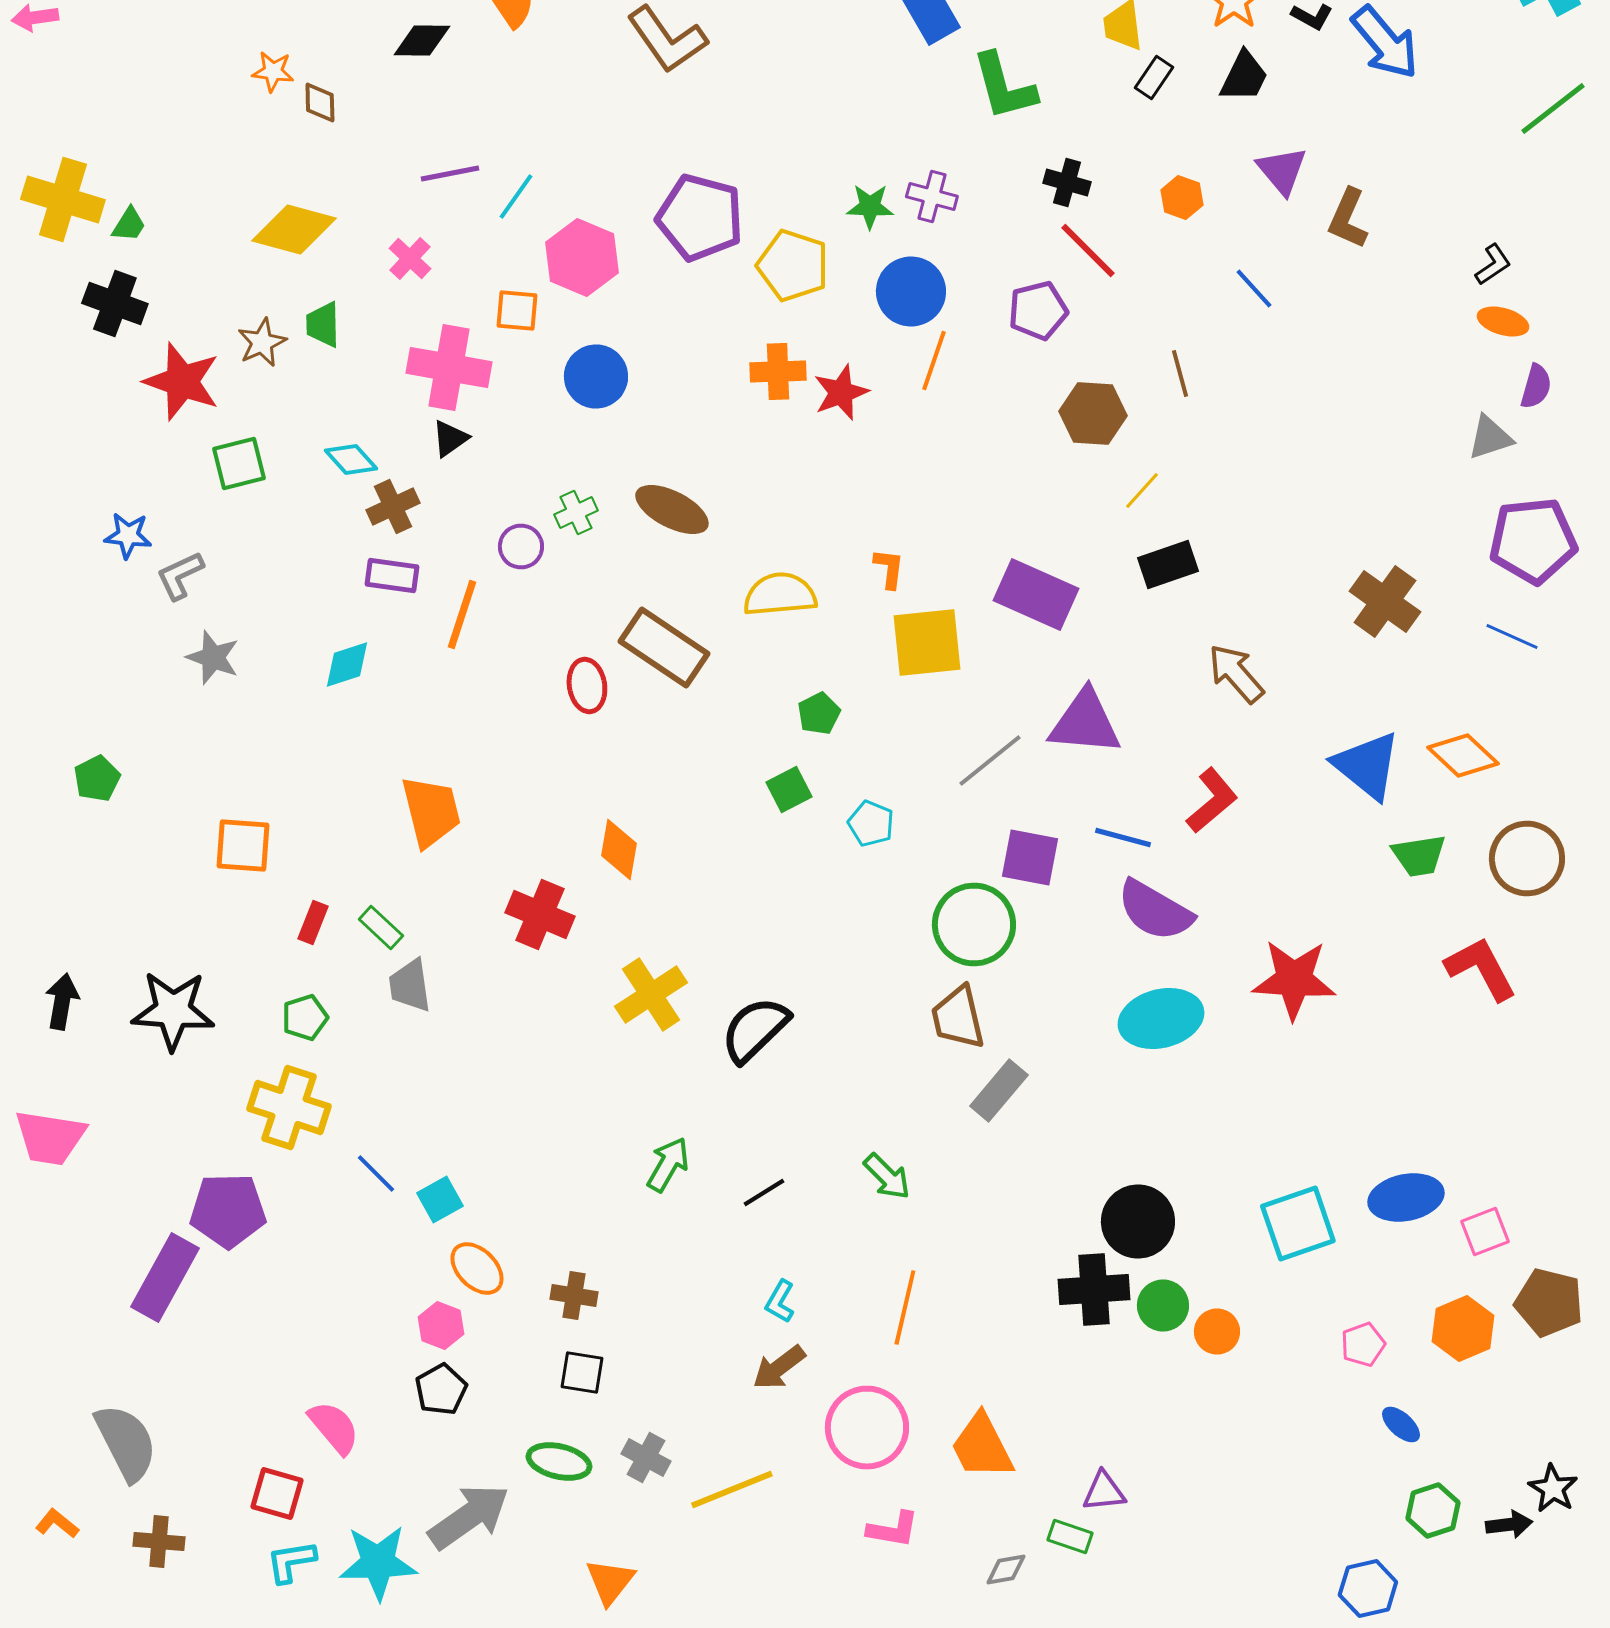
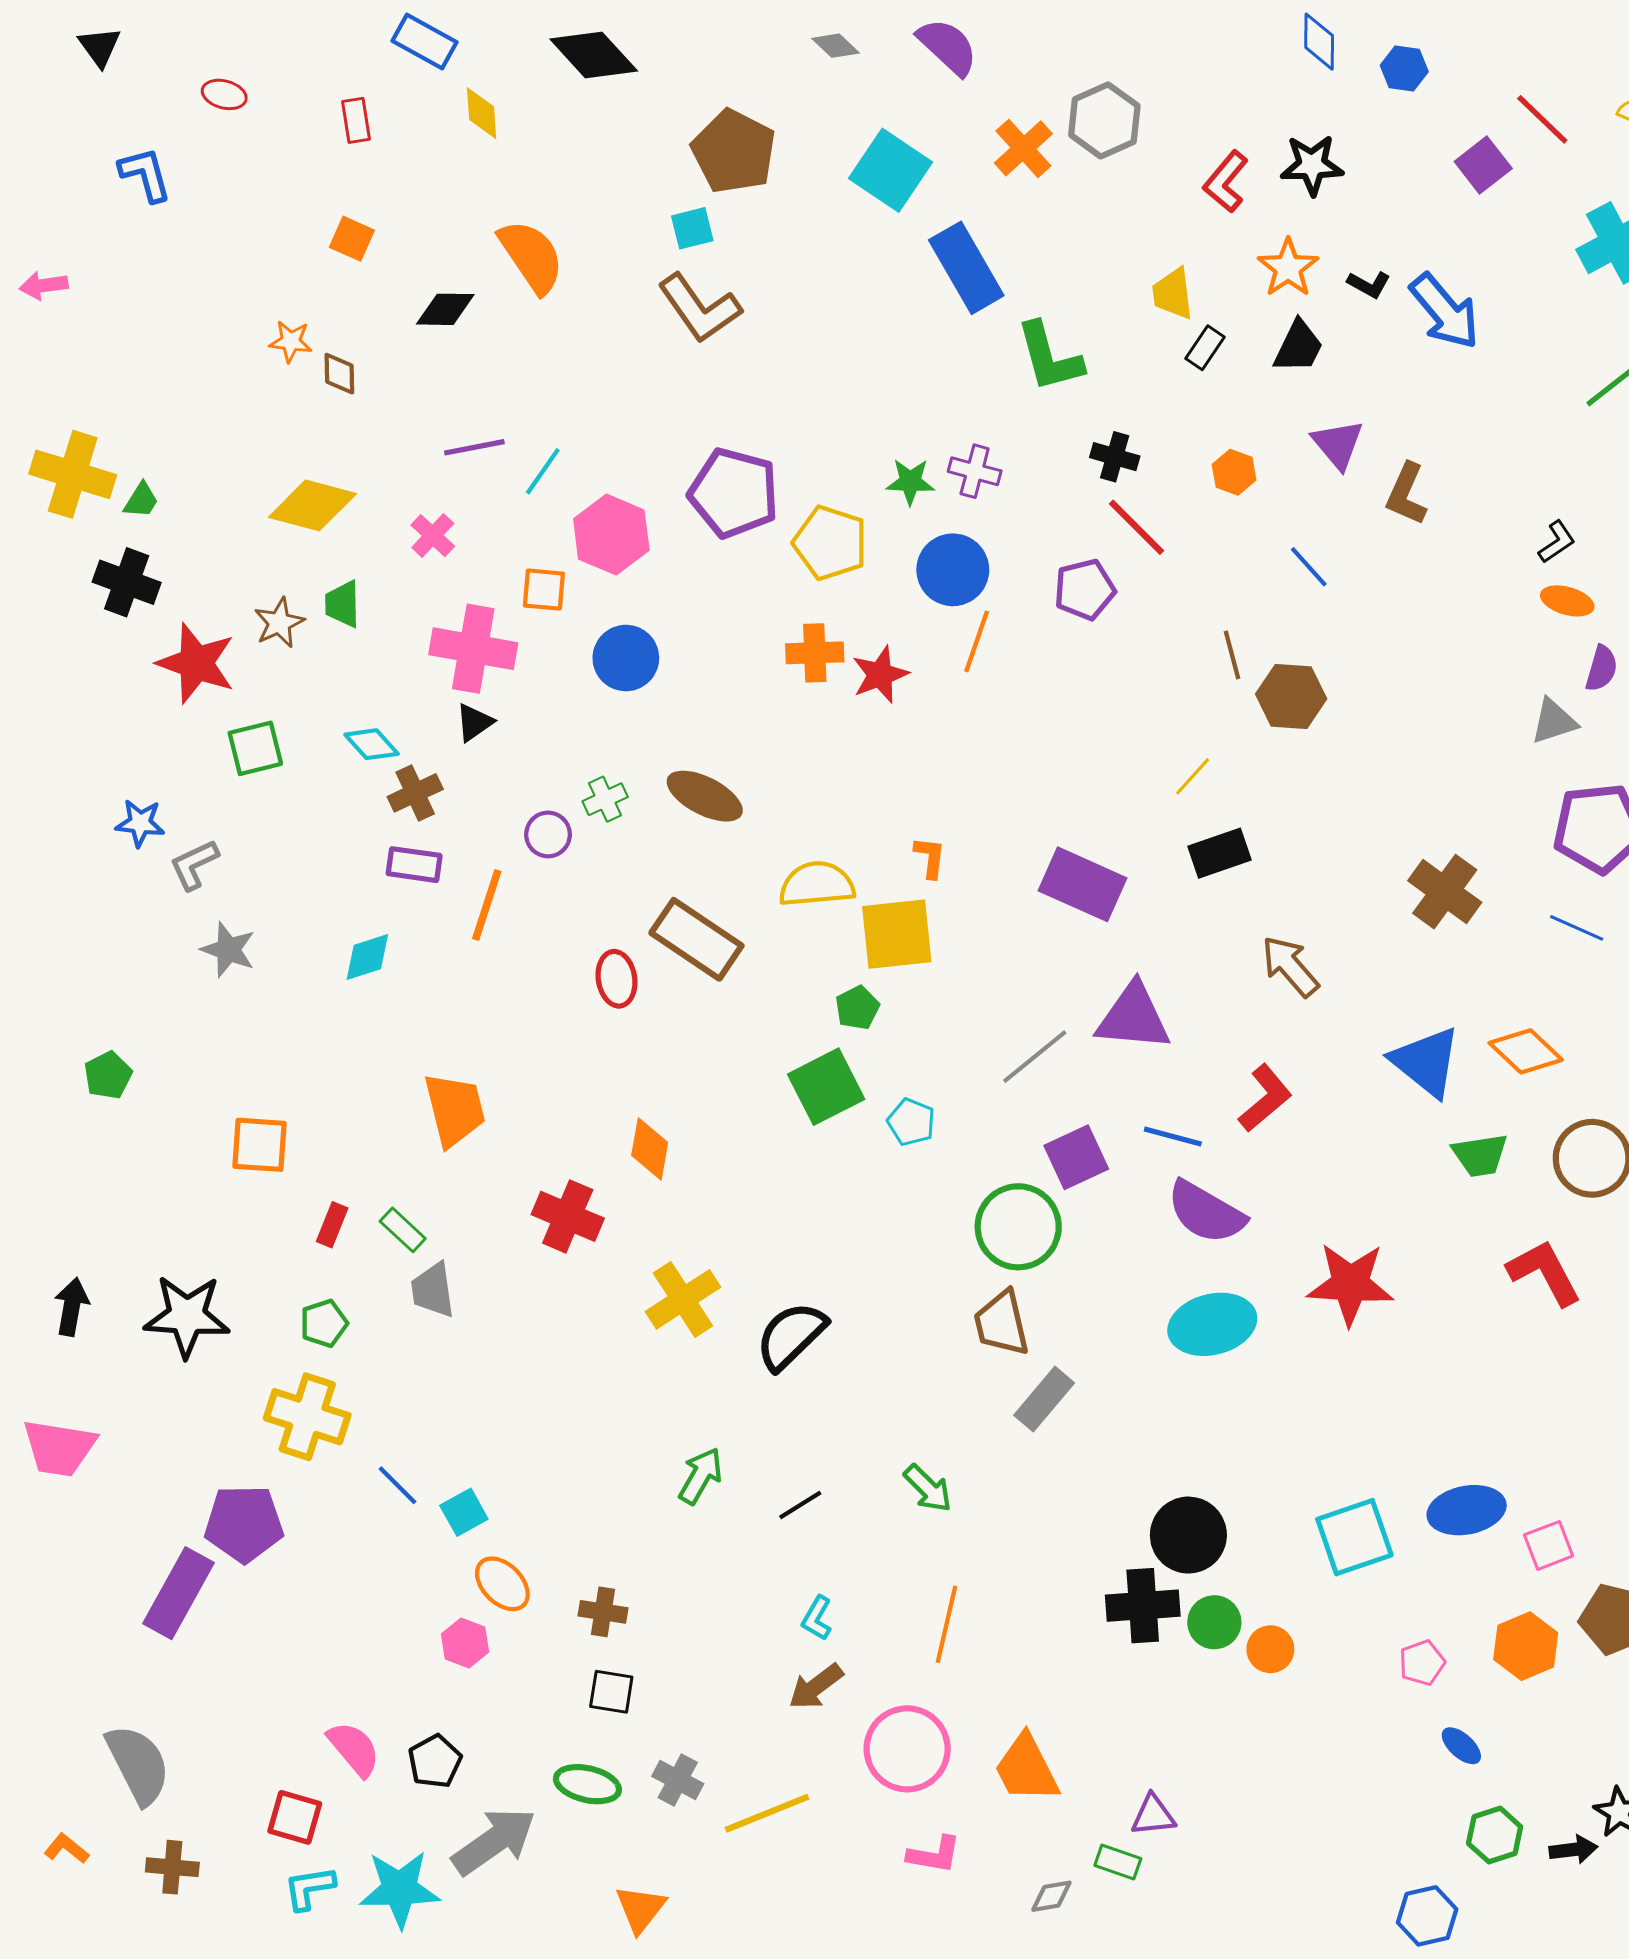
brown hexagon: (1093, 414) -> (1291, 696), moved
yellow square: (927, 642) -> (897, 934), moved
green square: (789, 790) -> (826, 1087), size x1.6
purple square: (1030, 858) -> (1076, 1157), turned -36
black pentagon: (441, 1390) -> (435, 1761), moved

